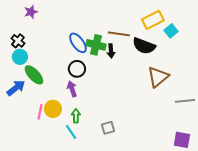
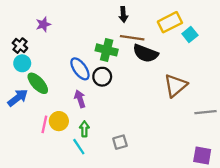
purple star: (31, 12) -> (43, 24), moved
blue ellipse: (78, 43) -> (80, 69), moved
black semicircle: (144, 46) -> (145, 53), moved
black arrow: (111, 51) -> (123, 14), moved
black circle: (77, 69) -> (102, 77), moved

